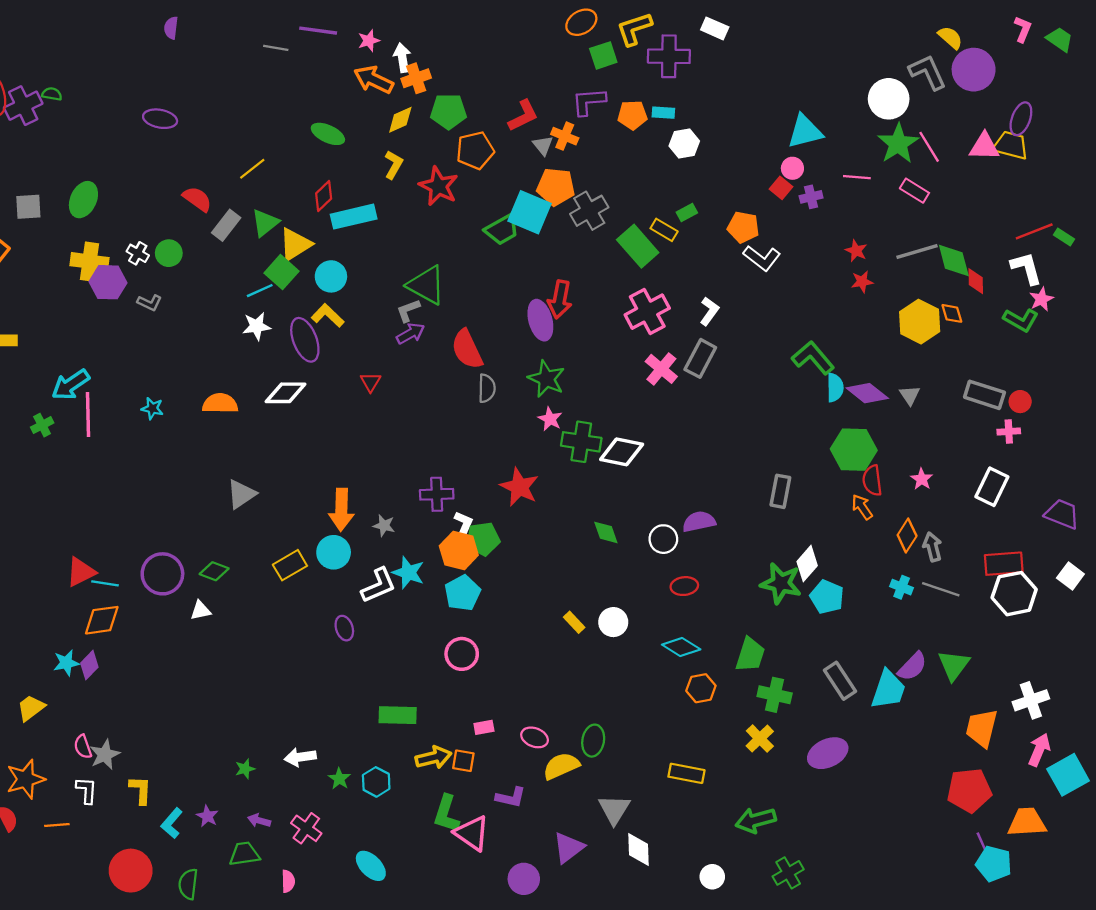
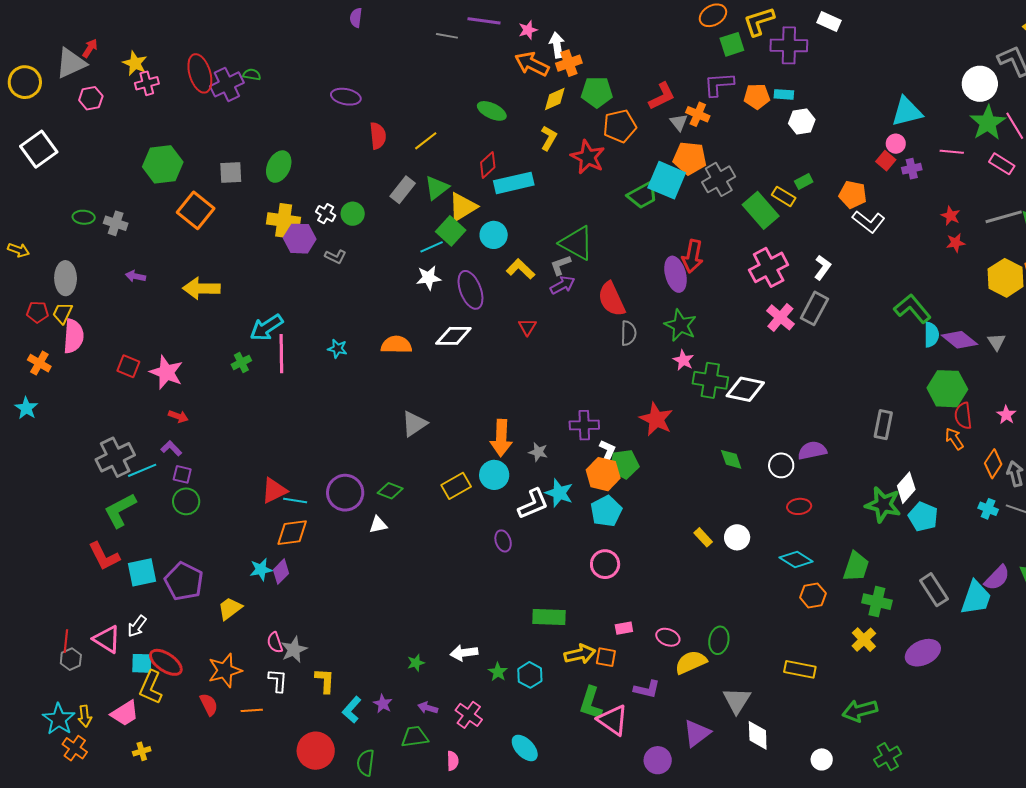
red semicircle: (197, 199) -> (378, 136), moved, turned 48
yellow L-shape: (328, 316) -> (521, 269), moved

